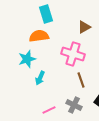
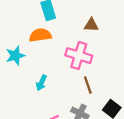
brown triangle: (84, 27) -> (91, 25), turned 32
cyan star: (27, 59) -> (15, 56), moved

